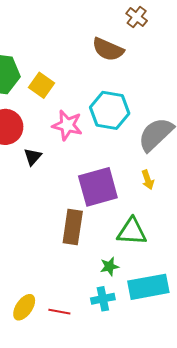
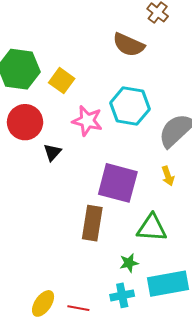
purple square: (98, 187) -> (118, 183), turned 30

